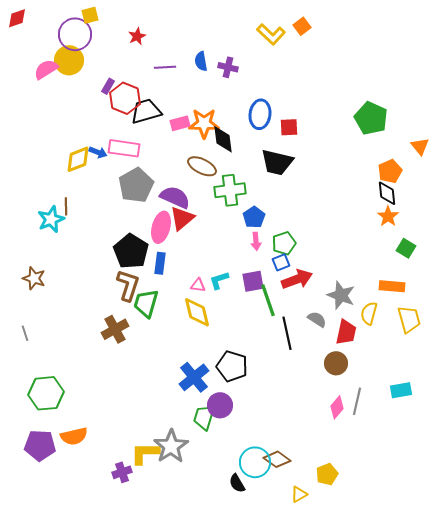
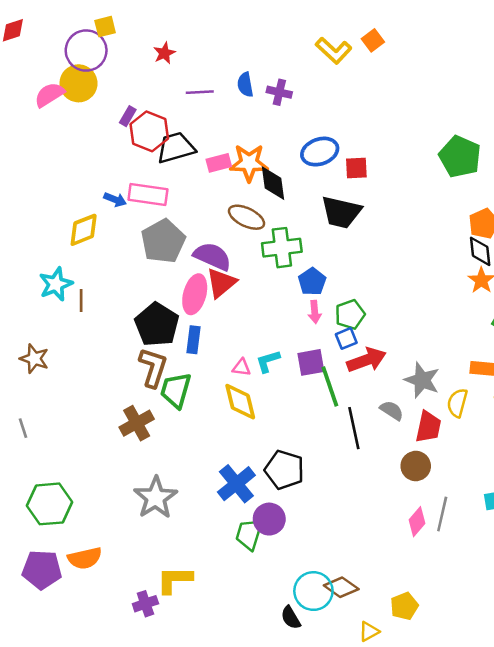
blue ellipse: (260, 114) -> (320, 152), turned 64
yellow diamond: (78, 159) -> (84, 230), moved
brown line: (66, 206) -> (81, 301), moved
gray star: (171, 446) -> (156, 498), moved

